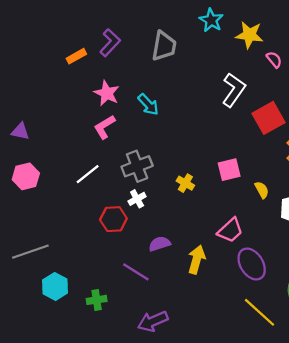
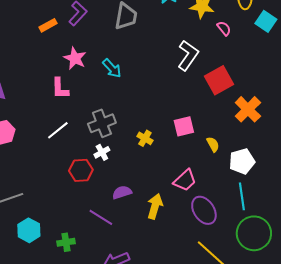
pink L-shape: (104, 127) -> (60, 88), moved, turned -60

